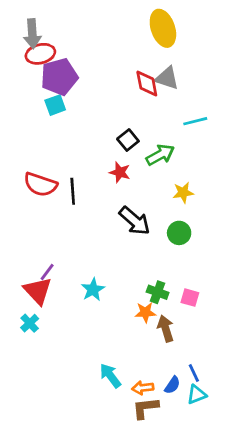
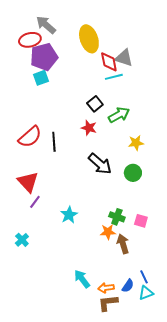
yellow ellipse: (163, 28) -> (89, 39), moved
gray arrow: (32, 34) -> (46, 25), moved, turned 135
cyan line: (195, 121) -> (114, 77), moved
red semicircle: (40, 184) -> (30, 137), turned -60
red triangle: (38, 291) -> (28, 182), moved

